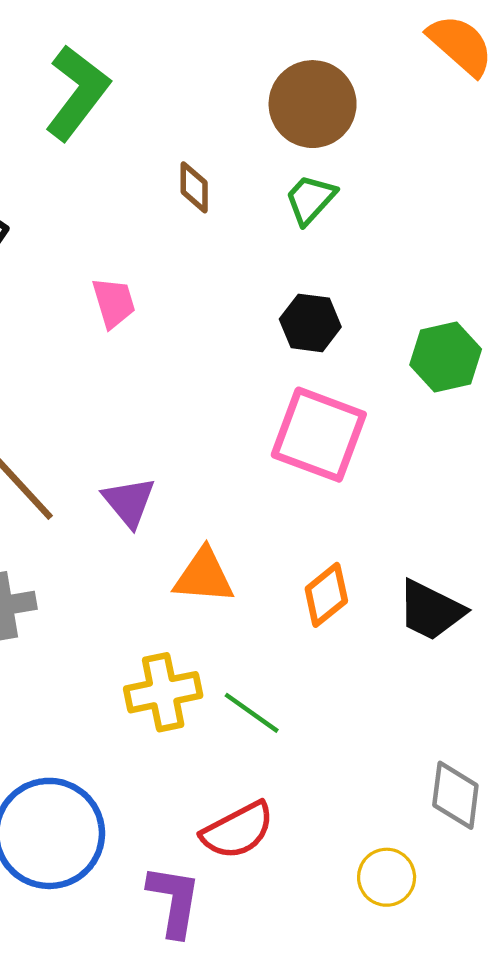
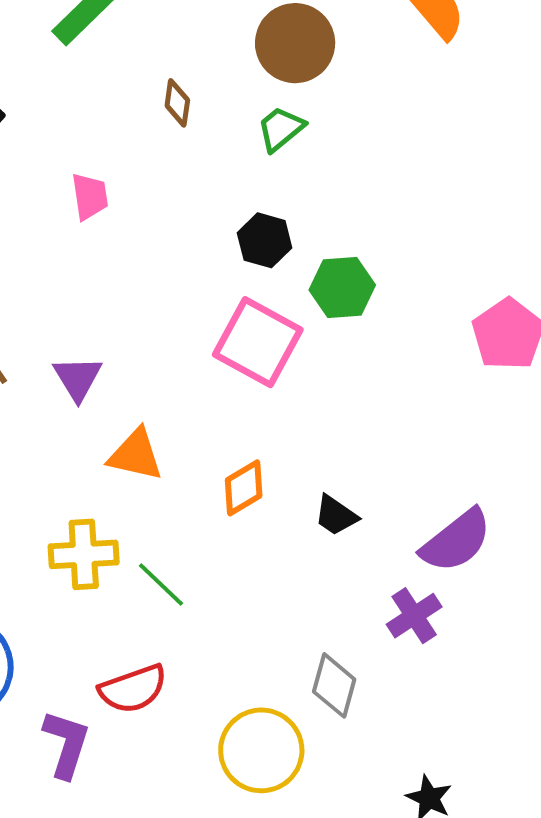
green hexagon: (446, 357) -> (342, 287), moved
black trapezoid: (431, 610) -> (336, 515), size x0.7
yellow circle: (387, 877) -> (261, 750), size x1.6

